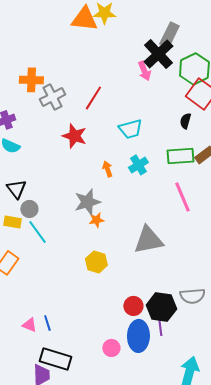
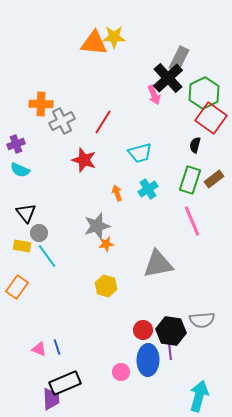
green rectangle: (180, 156) -> (190, 180), turned -68
black rectangle: (55, 359) -> (65, 383), turned -40

